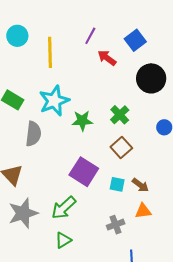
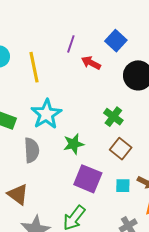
green star: (82, 121) -> (74, 144), moved

